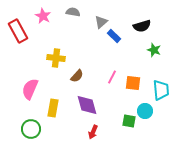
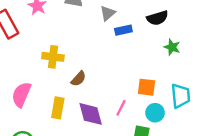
blue rectangle: (114, 36) -> (123, 30), turned -56
pink line: (112, 77) -> (121, 108), moved
yellow rectangle: (53, 108) -> (58, 108), moved
cyan circle: (145, 111) -> (155, 113), moved

